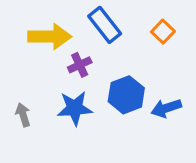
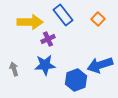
blue hexagon: (126, 95) -> (76, 80), moved
blue arrow: (166, 108) -> (100, 65), size x1.4

